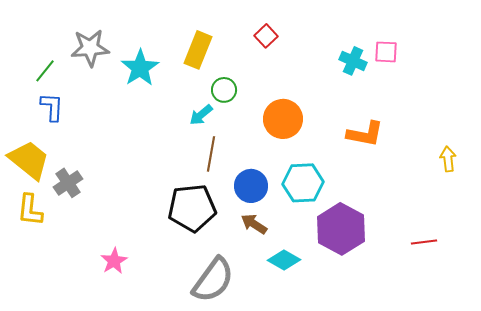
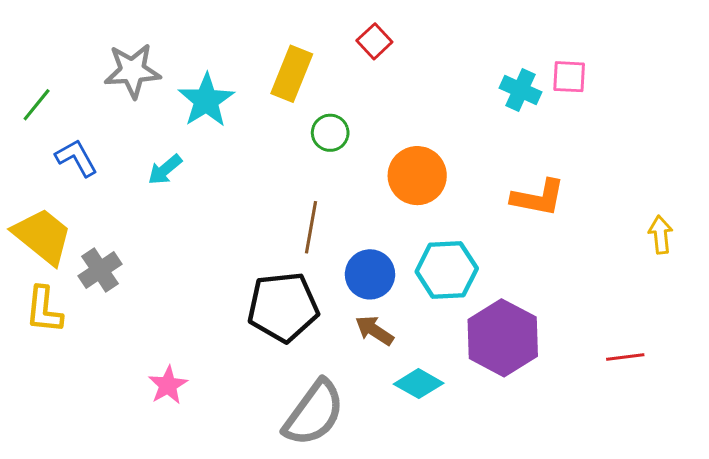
red square: (266, 36) -> (374, 41), moved
green line: (45, 71) -> (37, 105), moved
blue L-shape: (52, 107) -> (76, 158), turned -32
cyan arrow: (201, 115) -> (165, 170), moved

